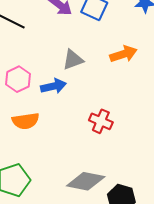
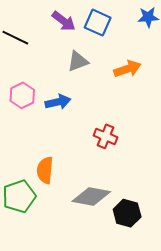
gray triangle: (73, 60) -> (78, 61), moved
orange semicircle: (26, 121) -> (45, 170), moved, turned 104

